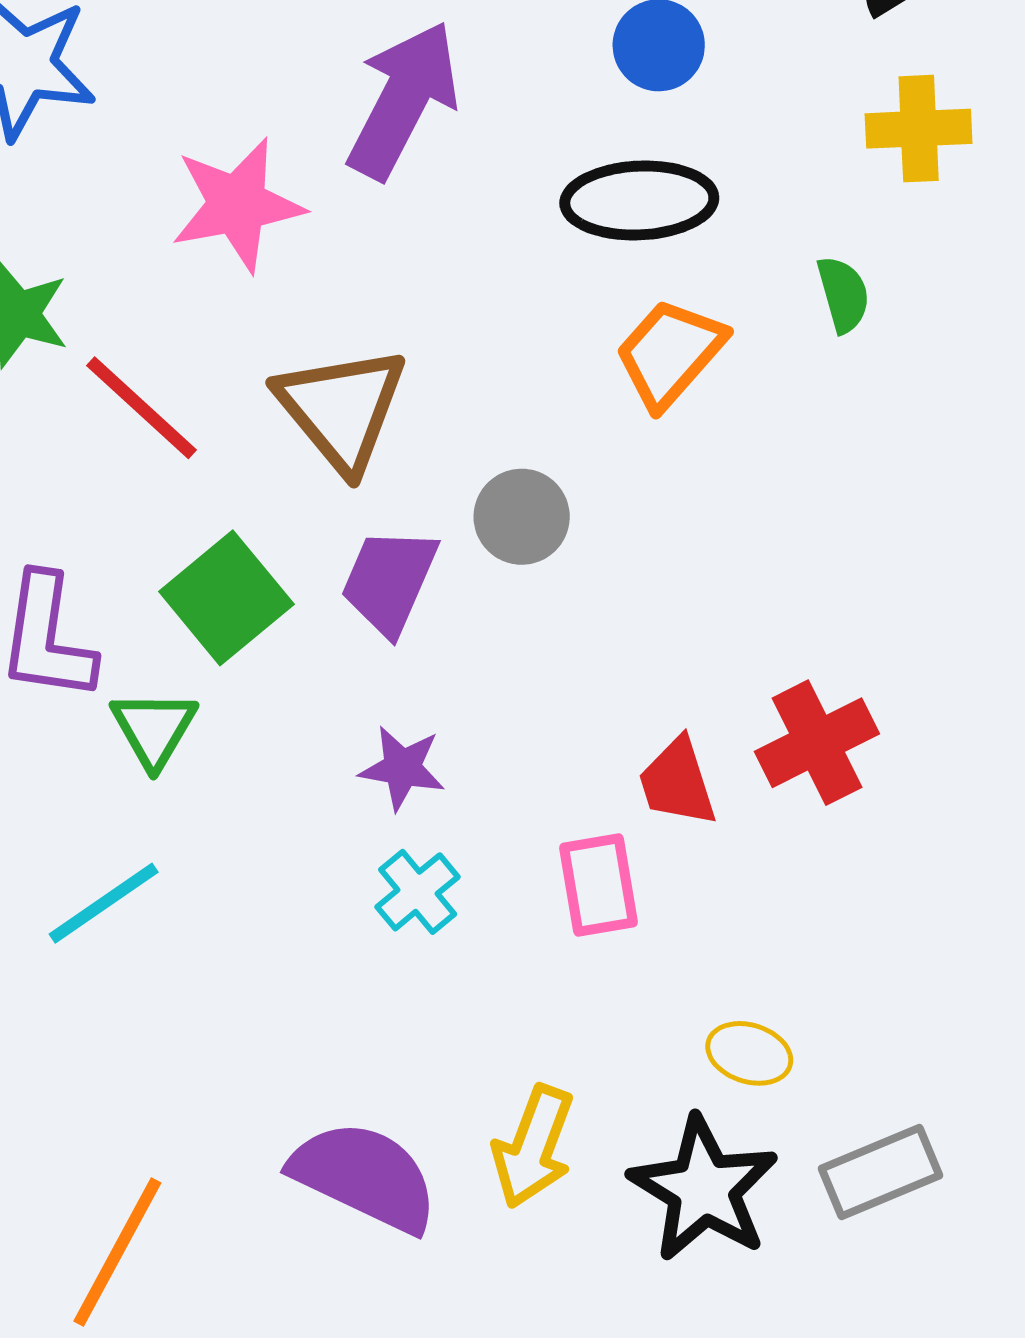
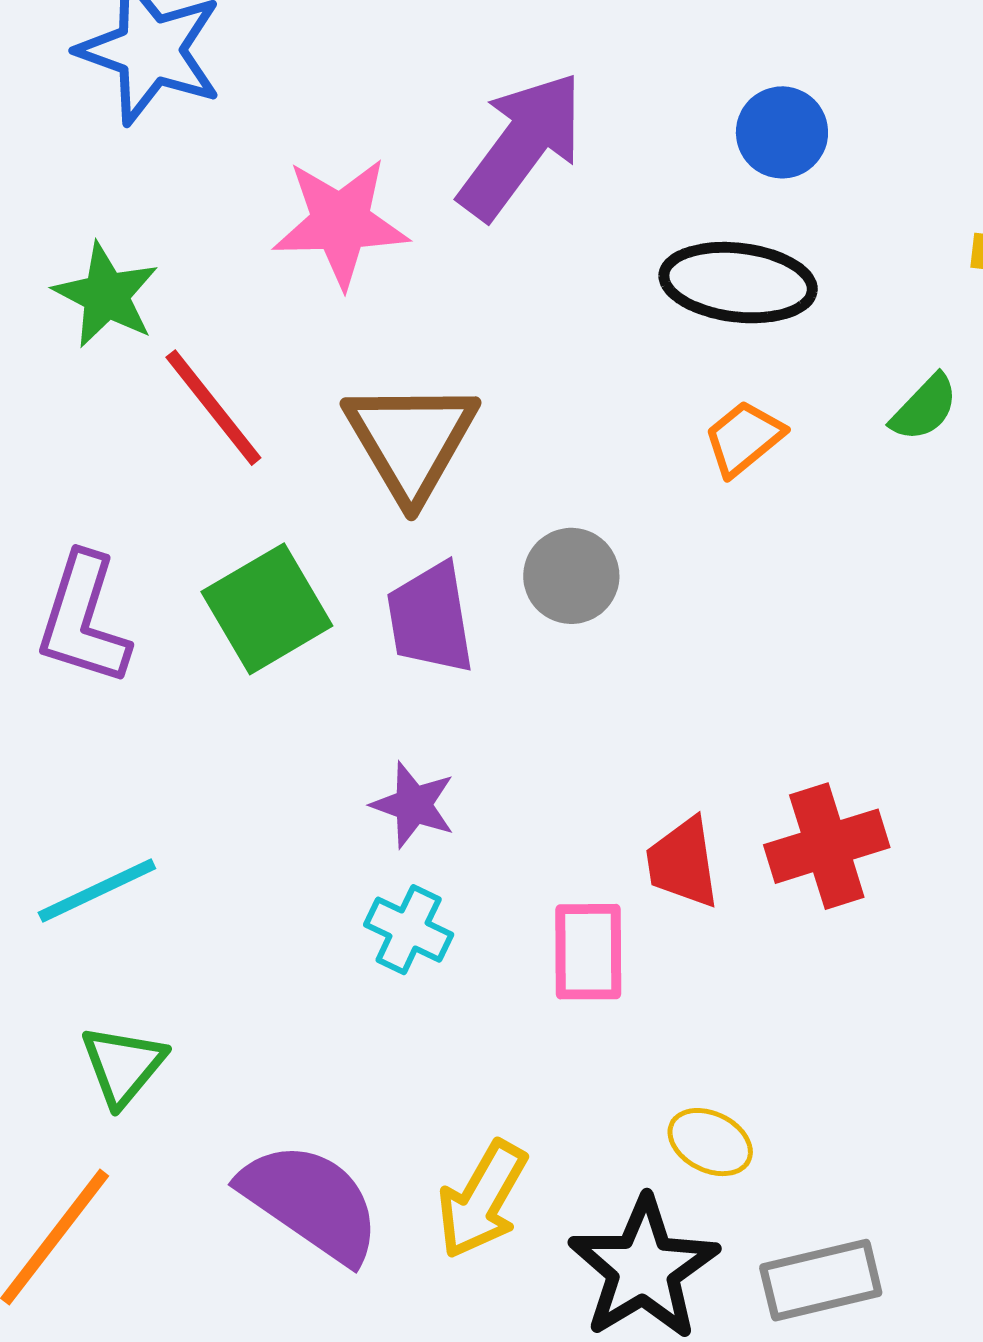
green semicircle: (843, 294) -> (924, 408), turned 50
orange trapezoid: (670, 353) -> (744, 438), size x0.7
purple trapezoid: (389, 581) -> (430, 618), turned -42
green triangle: (154, 729) -> (123, 1065), moved
cyan cross: (418, 892) -> (409, 930), turned -34

